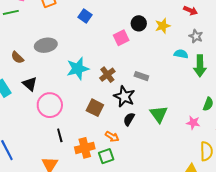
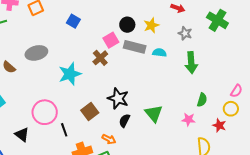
cyan semicircle: (181, 54) -> (159, 53), moved
brown cross: (107, 75) -> (100, 58), moved
gray rectangle: (141, 76) -> (135, 47), moved, size x1.5
black triangle: (30, 84) -> (22, 135), moved
brown square: (95, 108) -> (90, 112), turned 30
black line: (60, 135) -> (64, 130), moved

